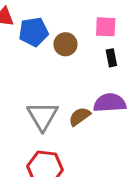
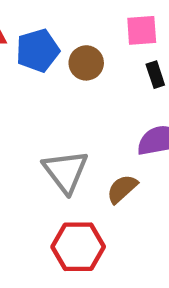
brown semicircle: (80, 116) -> (122, 189), moved

